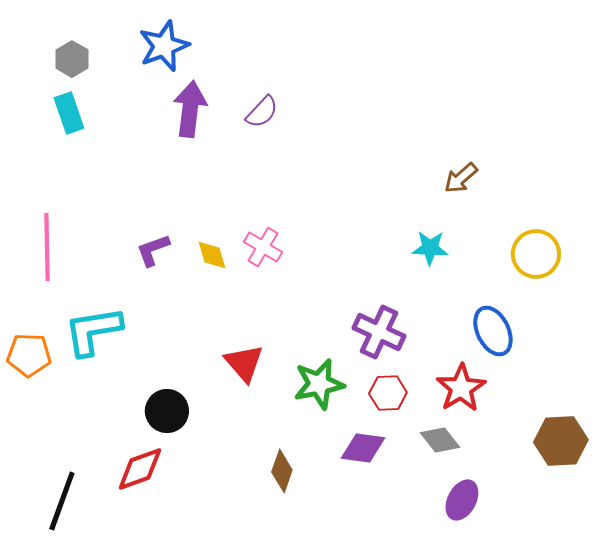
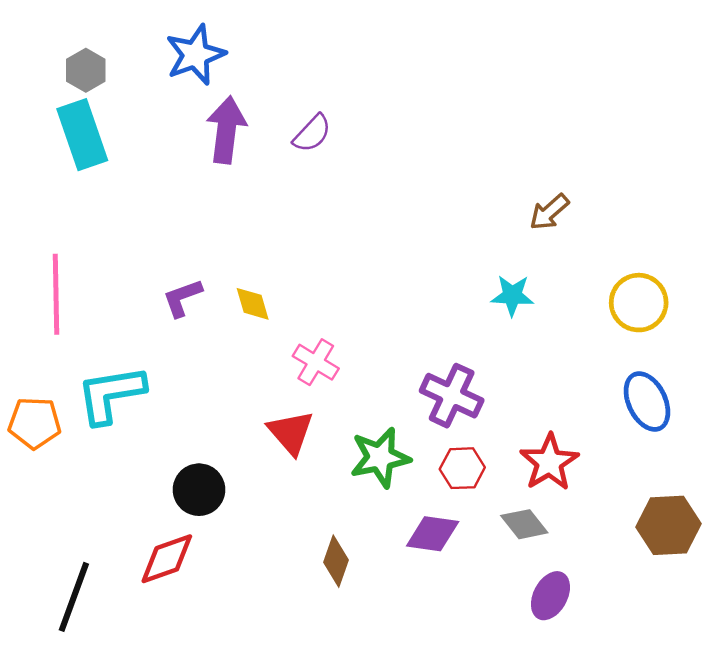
cyan rectangle: (69, 113) -> (82, 135), size x1.4
pink cross: (263, 247) -> (316, 362), moved
blue ellipse: (493, 331) -> (647, 401), moved

